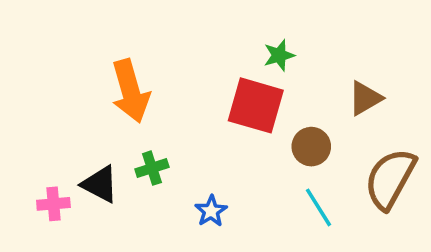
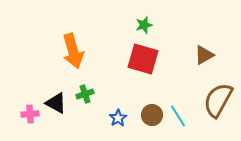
green star: (279, 55) -> (144, 25), moved
brown circle: (311, 147) -> (152, 115), moved

